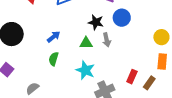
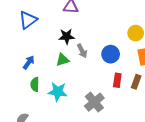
blue circle: (122, 18) -> (111, 54), moved
cyan star: (85, 70) -> (58, 92), moved

